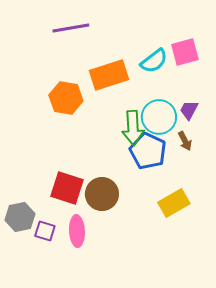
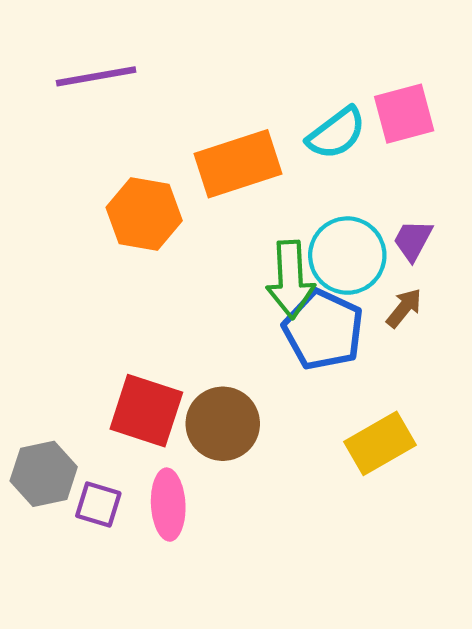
purple line: (71, 28) -> (96, 76), moved
brown arrow: (185, 141) -> (404, 308), turned -114

